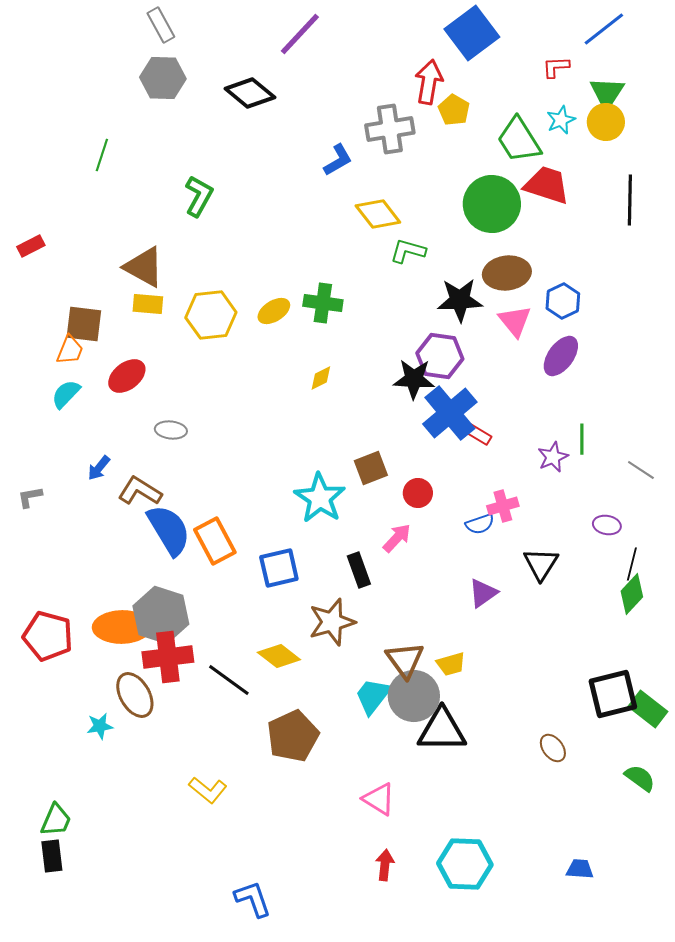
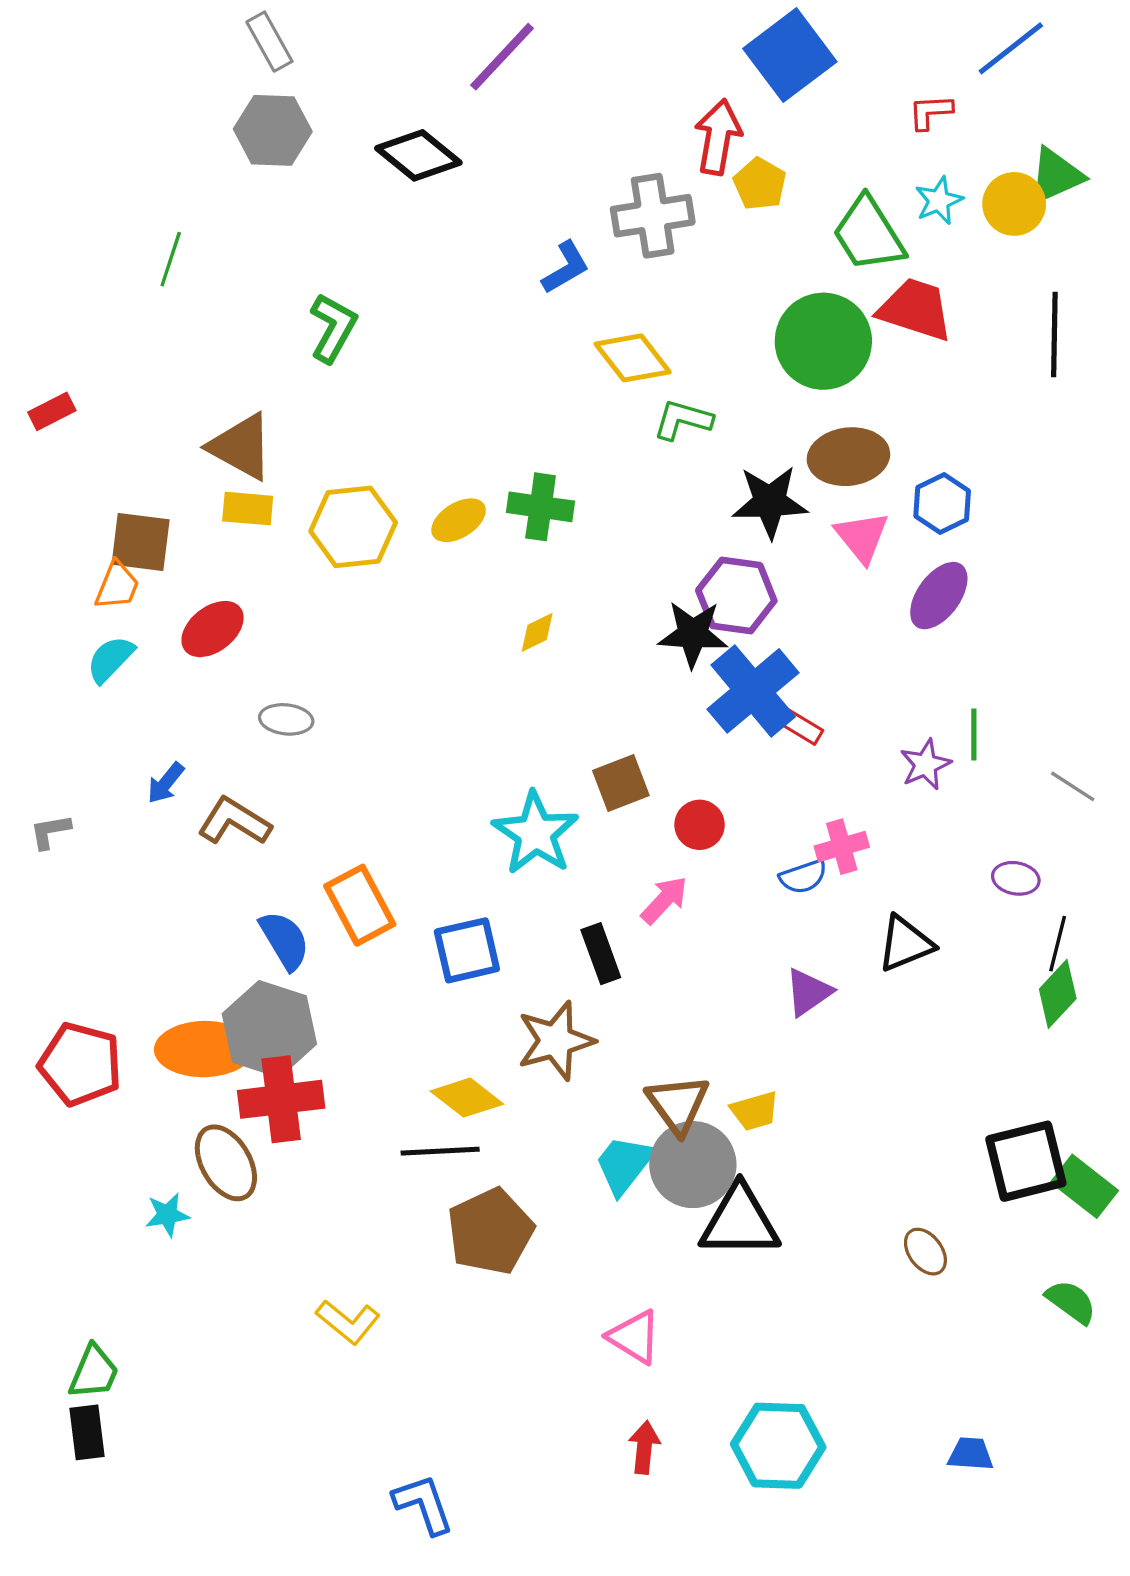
green triangle: (607, 93) -> (1056, 175), moved, turned 33
blue semicircle: (169, 530) -> (284, 940), moved, size x0.7
black triangle: (541, 564) -> (905, 944), turned 36
black line: (229, 680) -> (440, 1151), moved, turned -39

